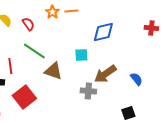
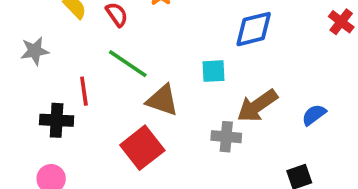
red cross: (151, 28) -> (341, 22), turned 32
blue semicircle: (136, 79) -> (314, 115), turned -88
red square: (24, 97) -> (142, 148), moved

